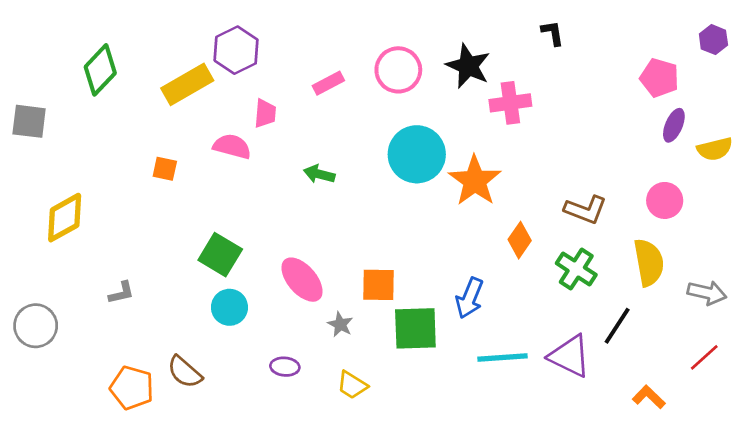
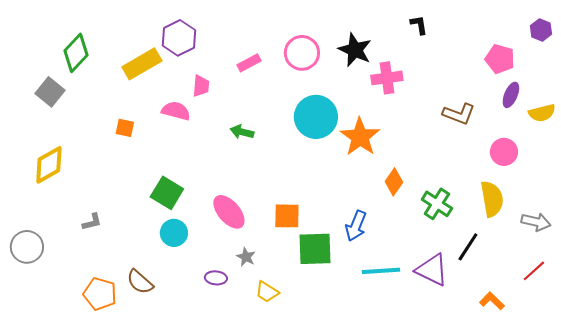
gray square: (29, 121) -> (50, 92), moved, turned 32
brown L-shape: (586, 210) -> (459, 114), moved
gray star: (340, 324) -> (246, 257), moved

